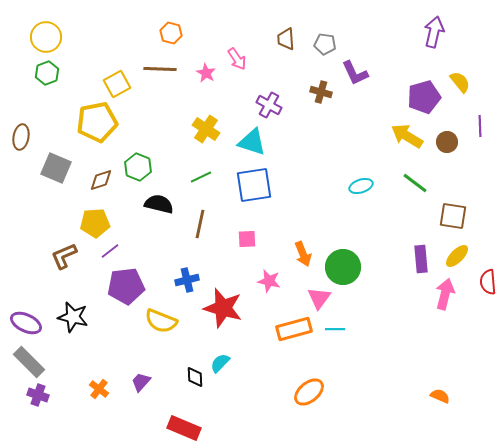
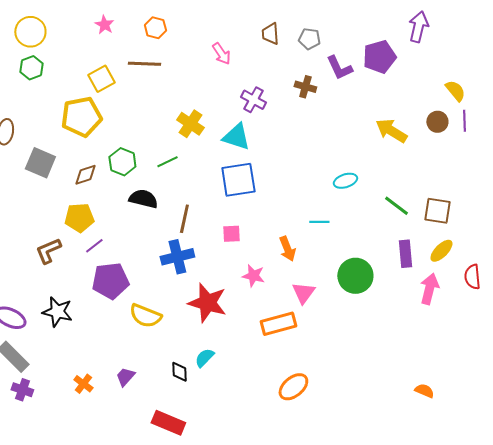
pink star: (206, 73) -> (104, 25), moved
yellow semicircle: (460, 82) -> (455, 91), moved
purple pentagon: (424, 97) -> (379, 57), moved
brown circle: (447, 142) -> (437, 122), moved
green line: (201, 177) -> (167, 162), moved
green line: (415, 183) -> (396, 206), moved
green circle: (343, 267) -> (355, 276), moved
blue cross: (187, 280) -> (177, 257), moved, size x1.4
cyan line: (335, 329) -> (319, 222), moved

